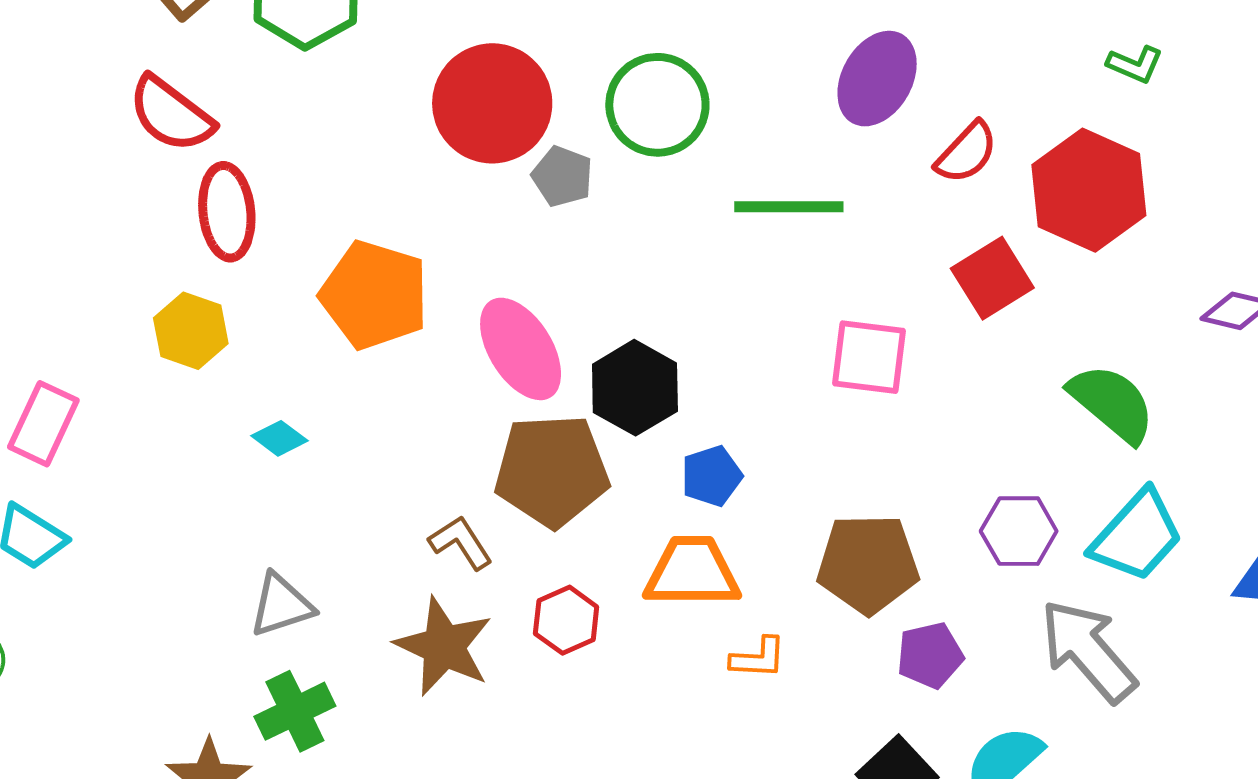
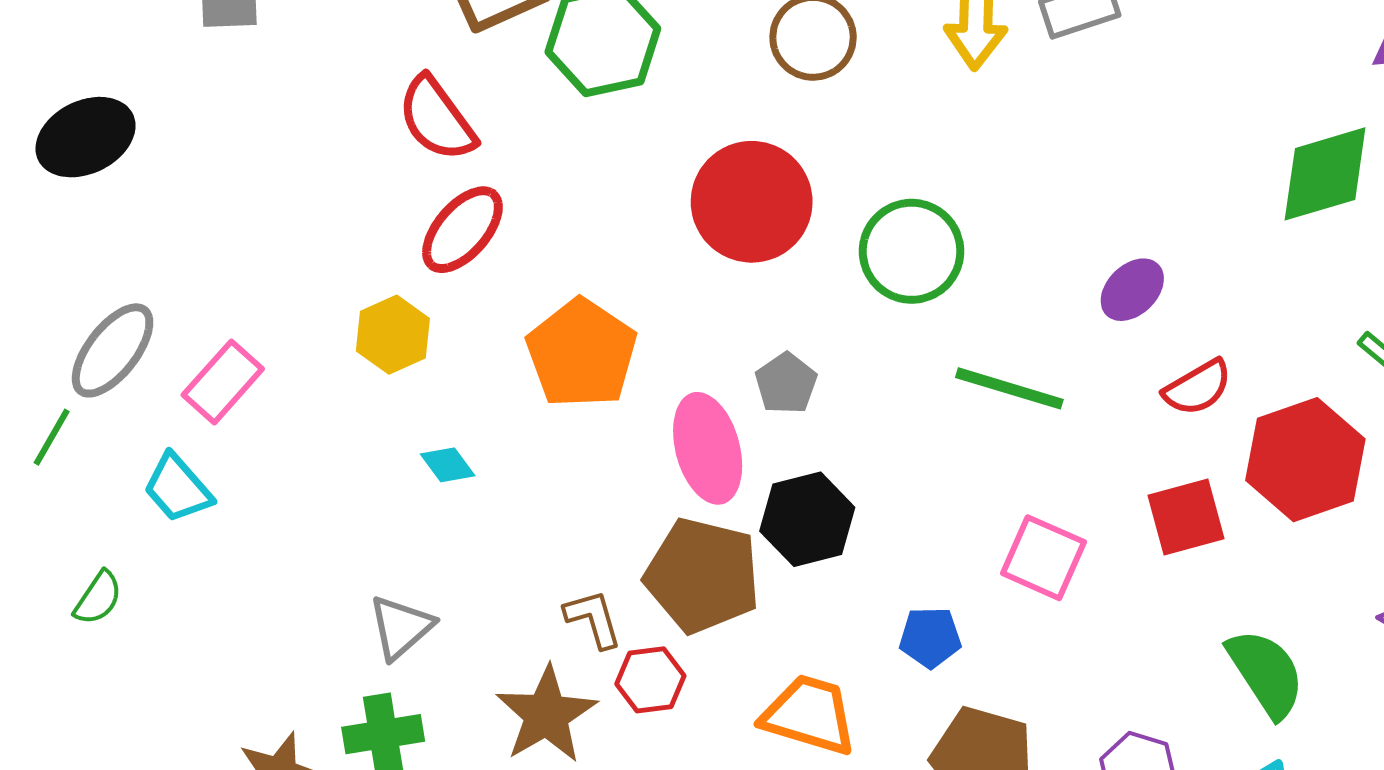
purple ellipse: (877, 79) -> (1132, 290), size x0.7
gray pentagon: (562, 176) -> (786, 383), moved
red ellipse: (227, 212) -> (462, 230), turned 30
blue pentagon: (712, 476) -> (930, 637), moved
gray triangle: (281, 605) -> (401, 627), turned -40
red hexagon: (566, 620) -> (650, 680), moved

